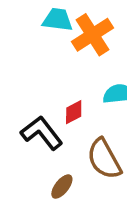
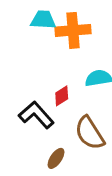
orange cross: (92, 35) -> (73, 30), turned 32

